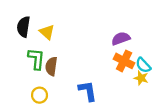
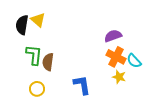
yellow triangle: (47, 32) -> (38, 20), moved
yellow star: (141, 78) -> (119, 77), moved

